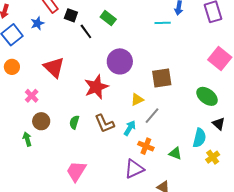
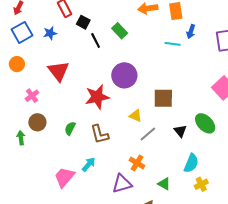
blue star: (37, 23) -> (50, 33), moved
yellow triangle: (137, 100) -> (136, 116), turned 40
black triangle: (219, 124) -> (180, 131), moved
cyan arrow: (130, 128) -> (89, 164), moved
green triangle: (175, 153) -> (164, 184), moved

